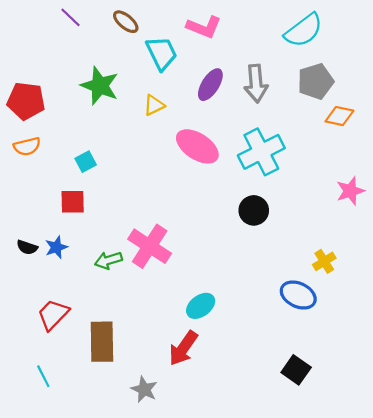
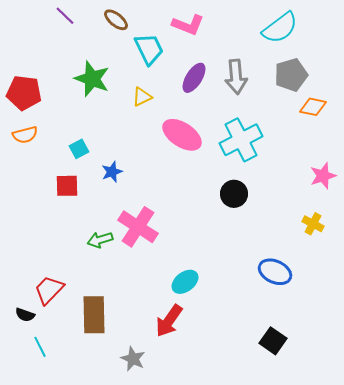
black semicircle: (27, 247) -> (25, 315), moved
blue star: (56, 247) -> (112, 172), moved
yellow cross: (324, 261) -> (313, 224), moved, turned -30

